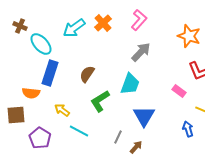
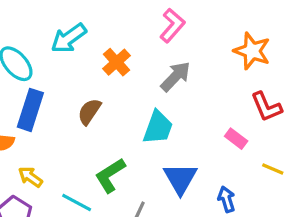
orange cross: (103, 23) -> (116, 62), moved
green L-shape: (100, 101) -> (110, 175), moved
yellow arrow: (62, 110) -> (30, 177), moved
blue arrow: (188, 129) -> (227, 199), moved

